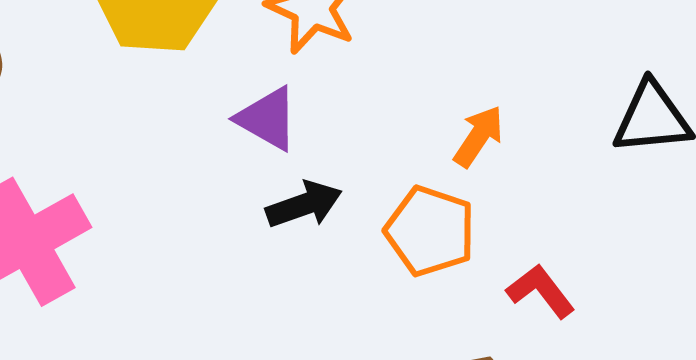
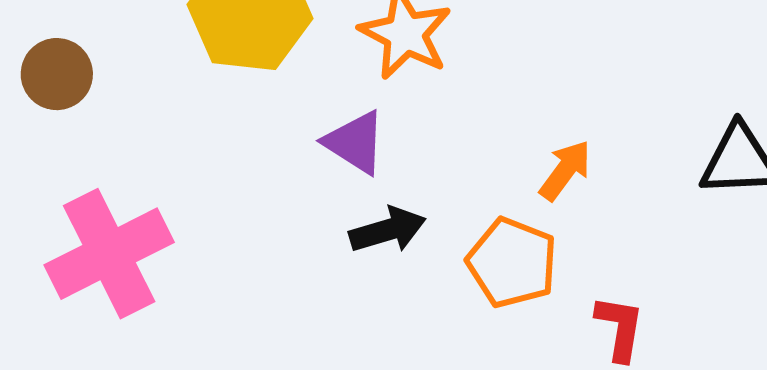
red L-shape: (541, 291) -> (620, 328), turned 44

